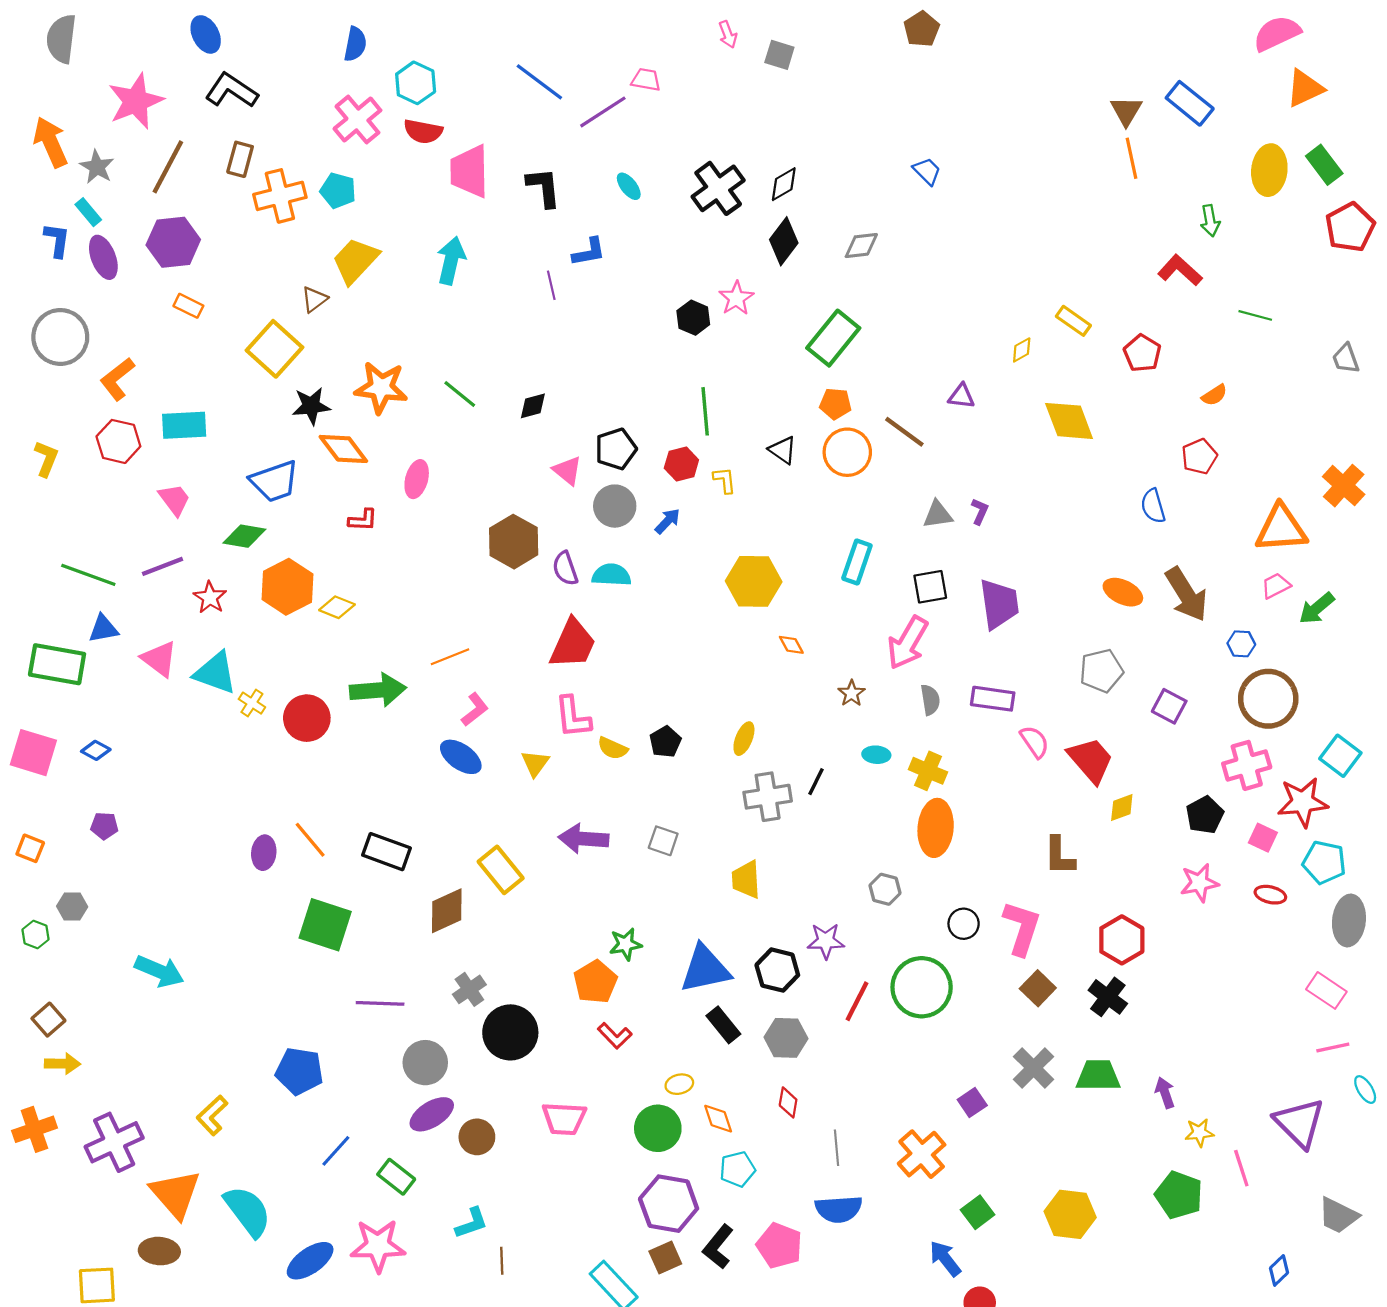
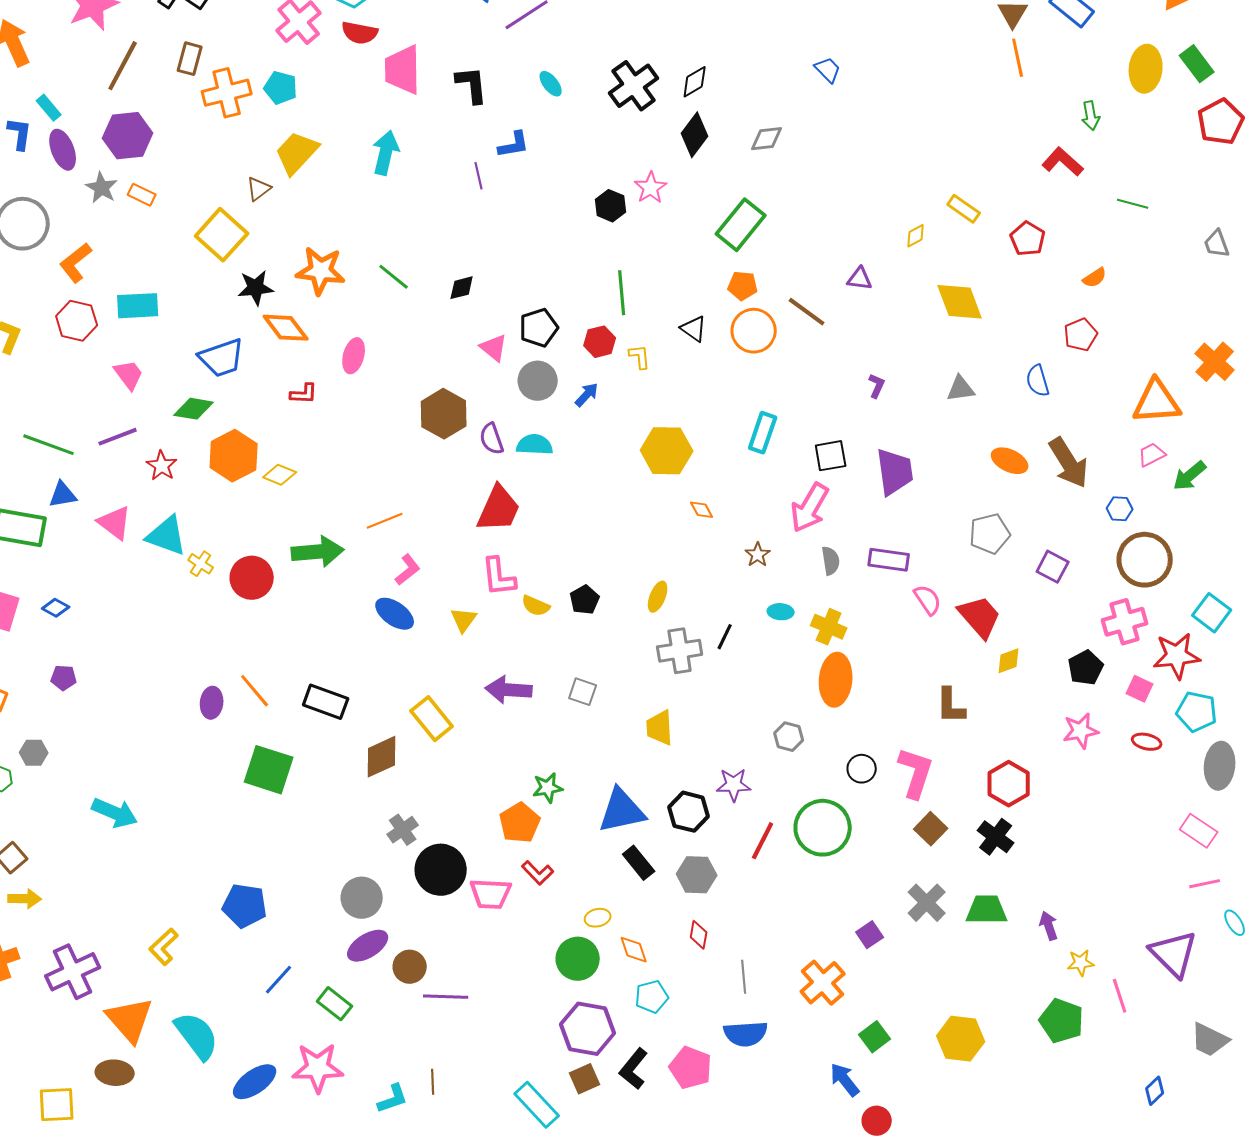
gray star: (97, 167) -> (102, 188), moved
gray triangle: (938, 515) -> (961, 389), moved
purple line: (380, 1003) -> (446, 997), moved
pink trapezoid: (564, 1119) -> (491, 894), moved
cyan L-shape: (472, 1223) -> (393, 1099), moved

